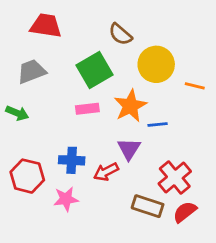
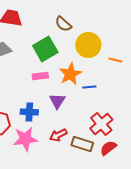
purple triangle: (129, 149) -> (57, 101), moved
red arrow: (106, 172) -> (58, 135), moved
pink star: (66, 199) -> (25, 139), size x1.4

